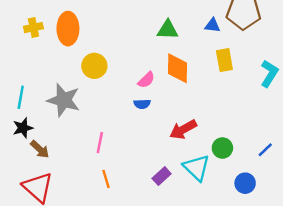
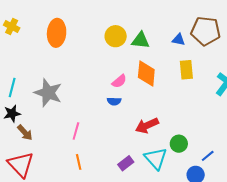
yellow cross: (33, 28) -> (12, 26), moved, turned 35
yellow circle: (94, 66) -> (116, 36), moved
blue line: (265, 150) -> (208, 156), moved

